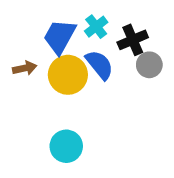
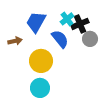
cyan cross: (96, 27) -> (67, 19), moved
yellow circle: (68, 75) -> (41, 61), moved

